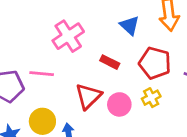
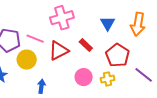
red triangle: (88, 96) -> (59, 51), moved
yellow circle: (42, 121) -> (27, 60), moved

